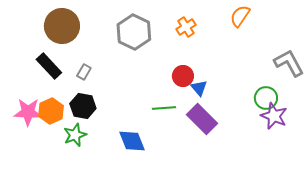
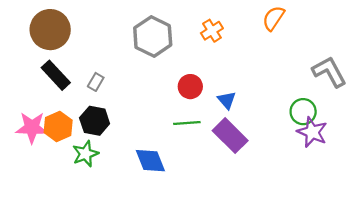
brown circle: (62, 26) -> (50, 30), moved
red circle: (183, 76) -> (190, 87), moved

